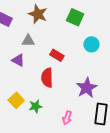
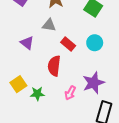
gray triangle: (28, 41) -> (49, 25), moved
cyan circle: (91, 44) -> (95, 43), moved
pink arrow: (67, 118) -> (70, 93), moved

